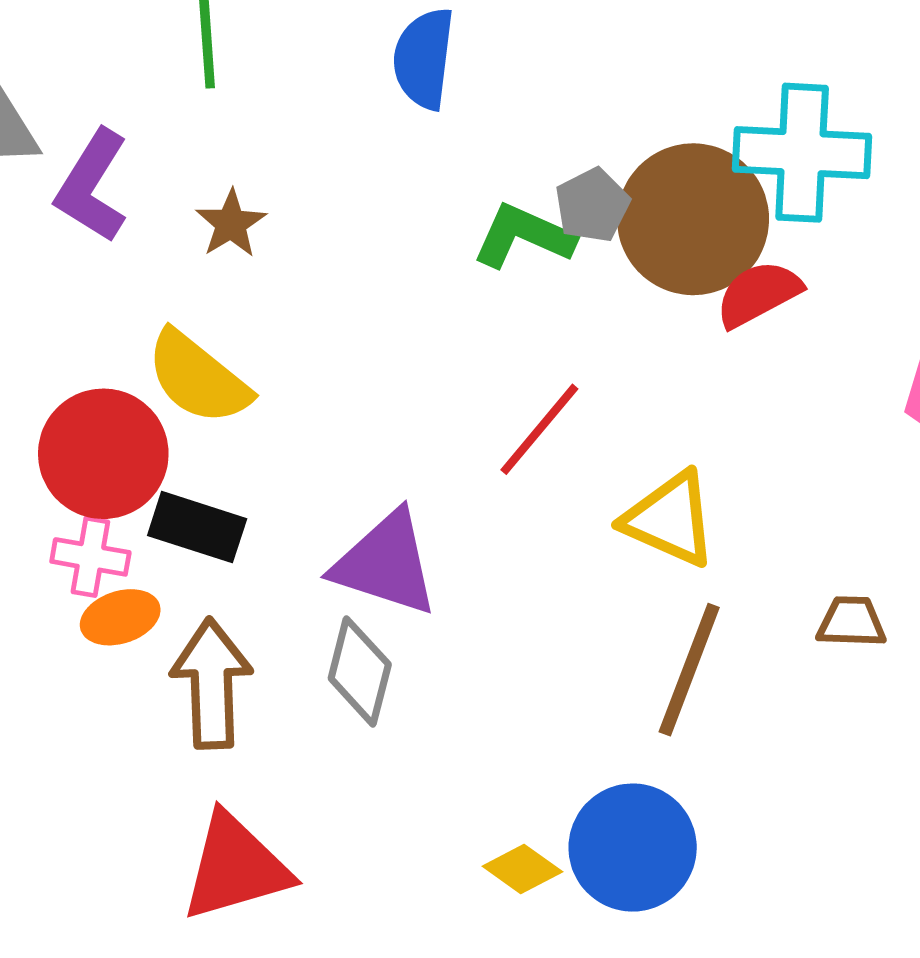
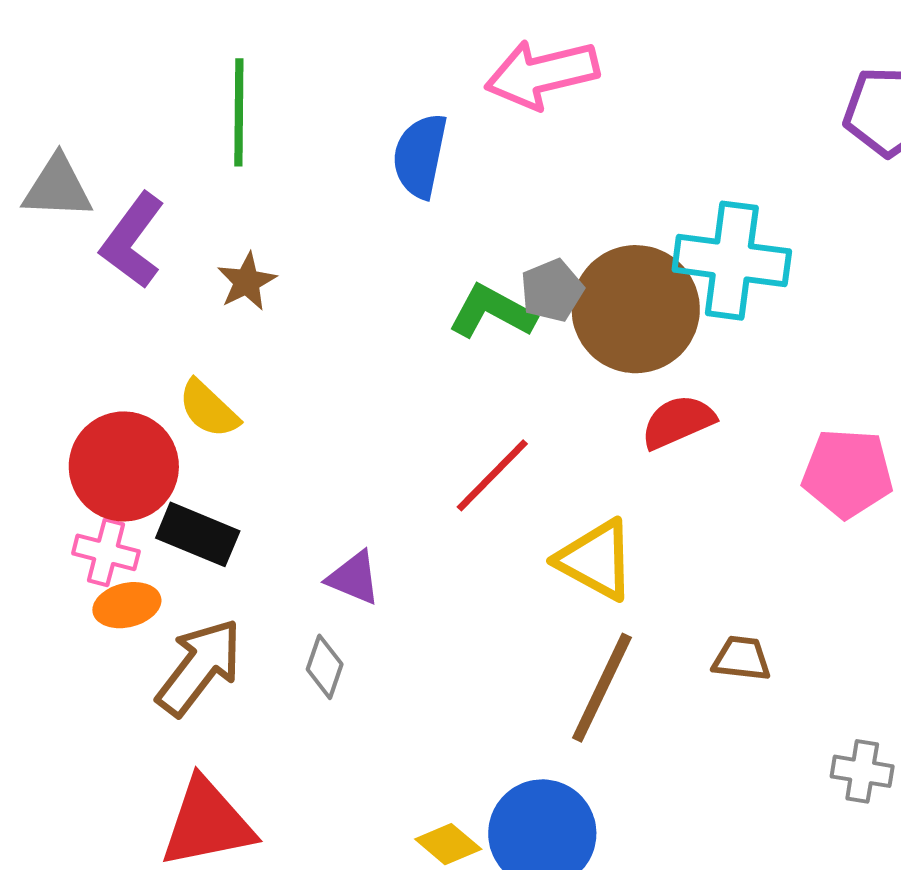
red semicircle: (758, 294) -> (678, 422), moved
yellow semicircle: (198, 378) -> (209, 409), size x0.7
purple triangle: (386, 564) -> (354, 578), size x0.6
gray diamond: (360, 671) -> (325, 667), size x0.7
brown arrow: (212, 684) -> (199, 667), turned 35

